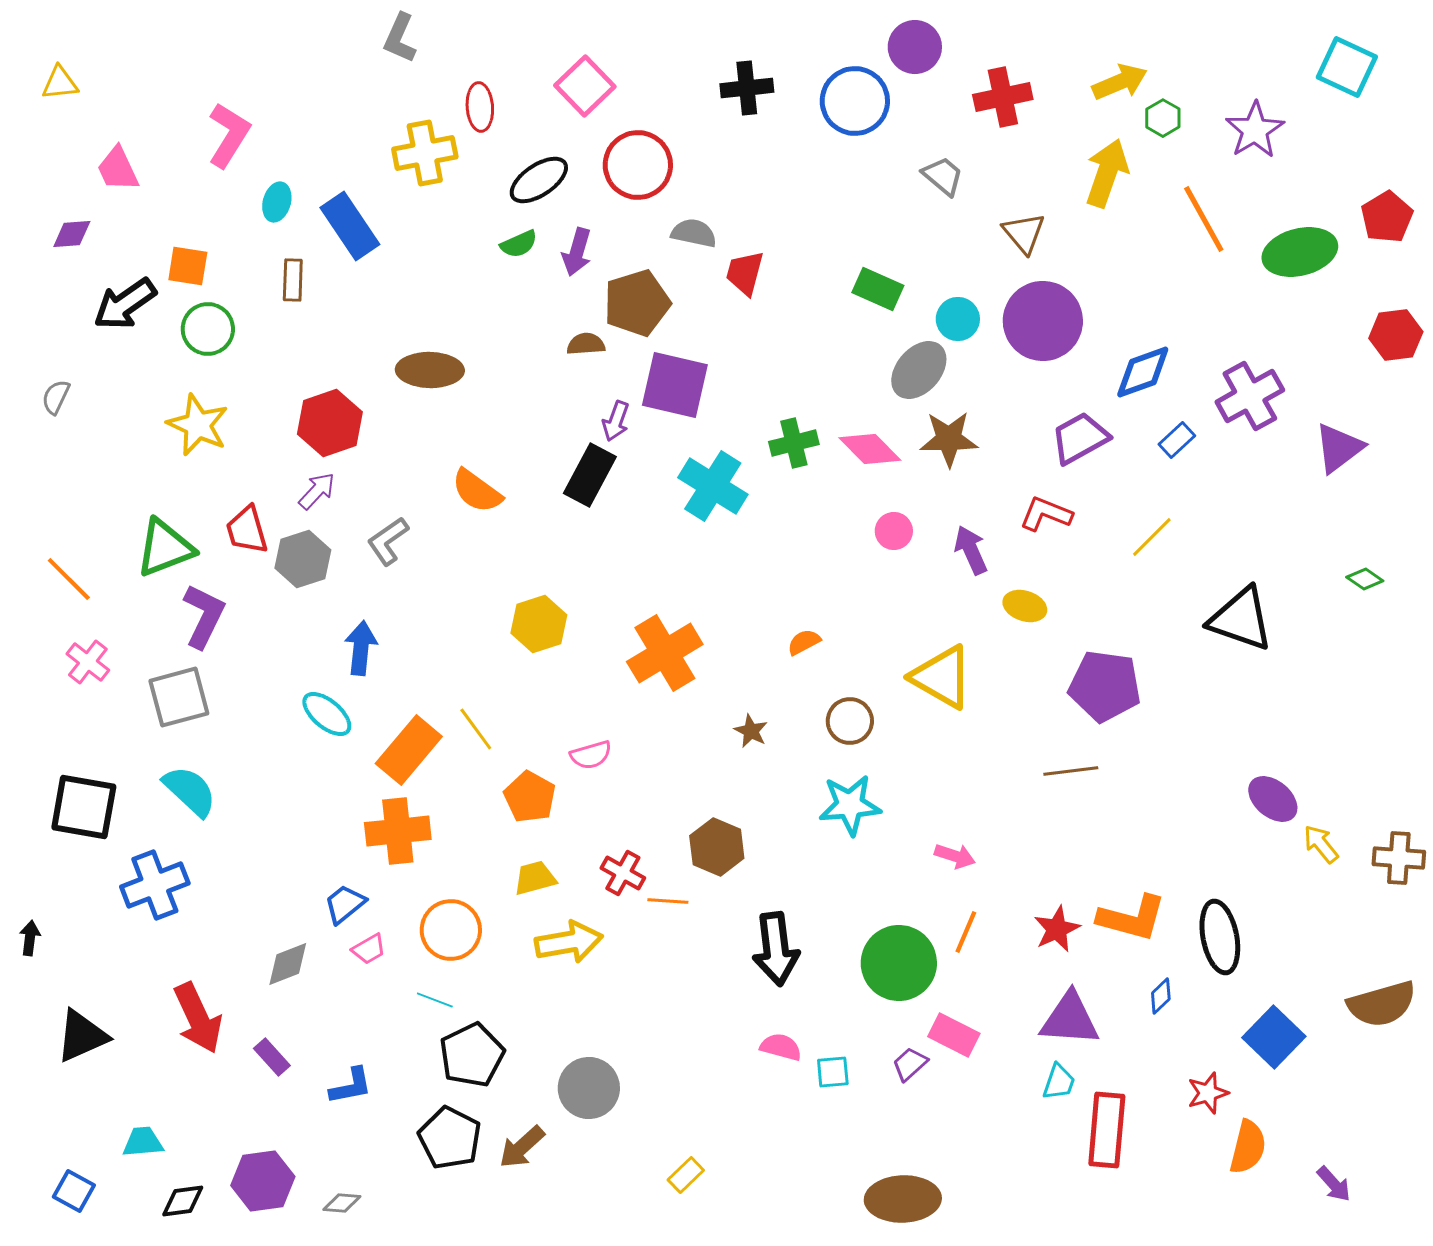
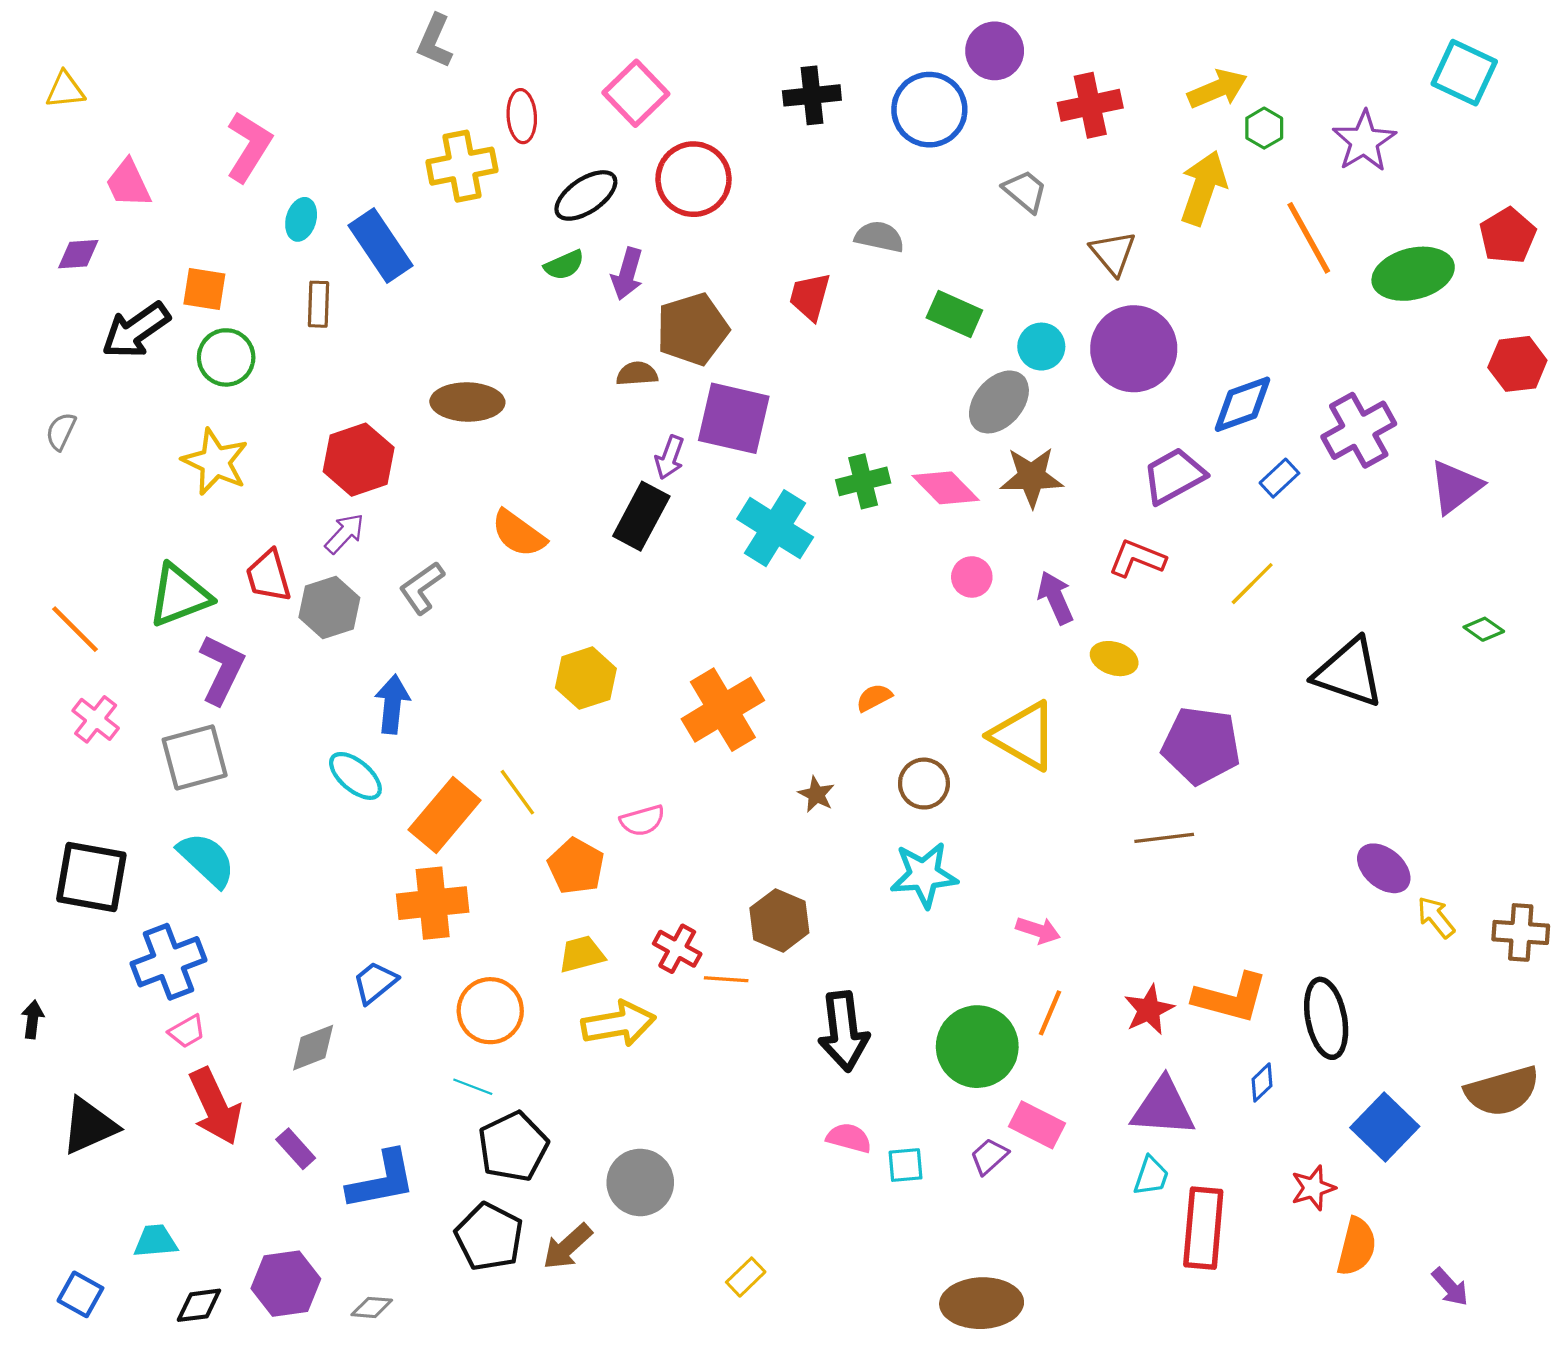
gray semicircle: (694, 233) -> (879, 237), moved
pink trapezoid: (369, 949) -> (187, 1031), moved
blue L-shape: (351, 1086) -> (382, 1180), size x1.5

